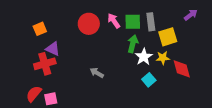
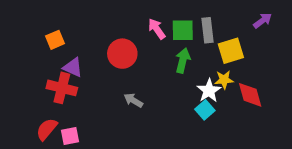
red circle: (89, 24) -> (122, 54), moved
white star: (144, 57) -> (209, 91), moved
red cross: (45, 64) -> (62, 88), turned 30

